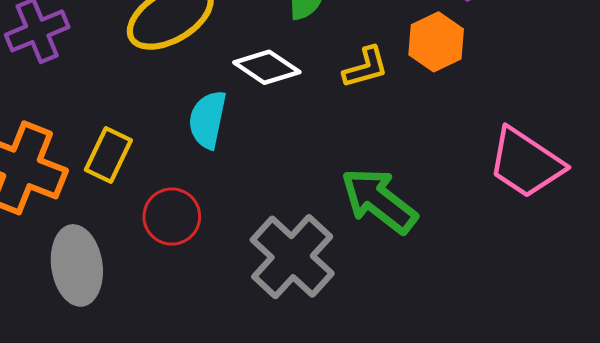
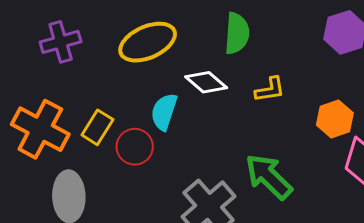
orange hexagon: (436, 42) -> (335, 119), moved
red circle: (172, 217) -> (135, 147), moved

